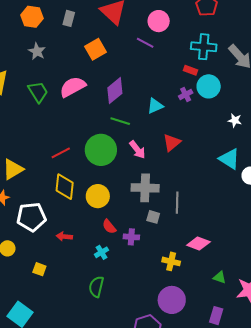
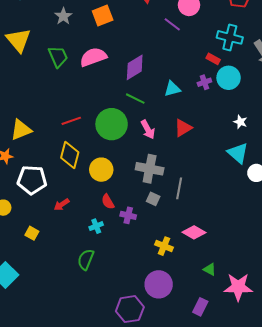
orange square: (96, 49) -> (103, 16), moved
white star: (235, 120) -> (240, 122), moved
red arrow: (64, 236) -> (62, 205), turned -49

